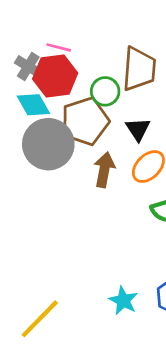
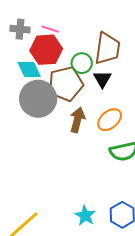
gray cross: (28, 66) -> (20, 29), moved, turned -30
black triangle: (138, 129) -> (102, 79), moved

